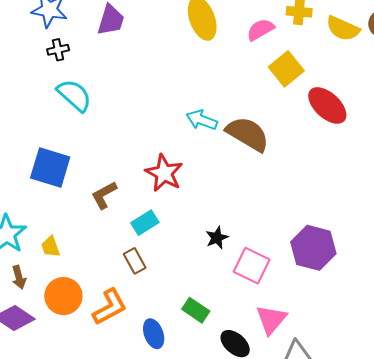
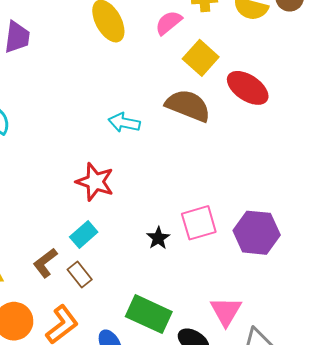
brown semicircle: (248, 134) -> (188, 106), moved
brown L-shape: (104, 195) -> (45, 263), moved
pink square: (252, 266) -> (199, 223), moved, turned -33
green rectangle: (196, 310) -> (149, 314), size x1.6

